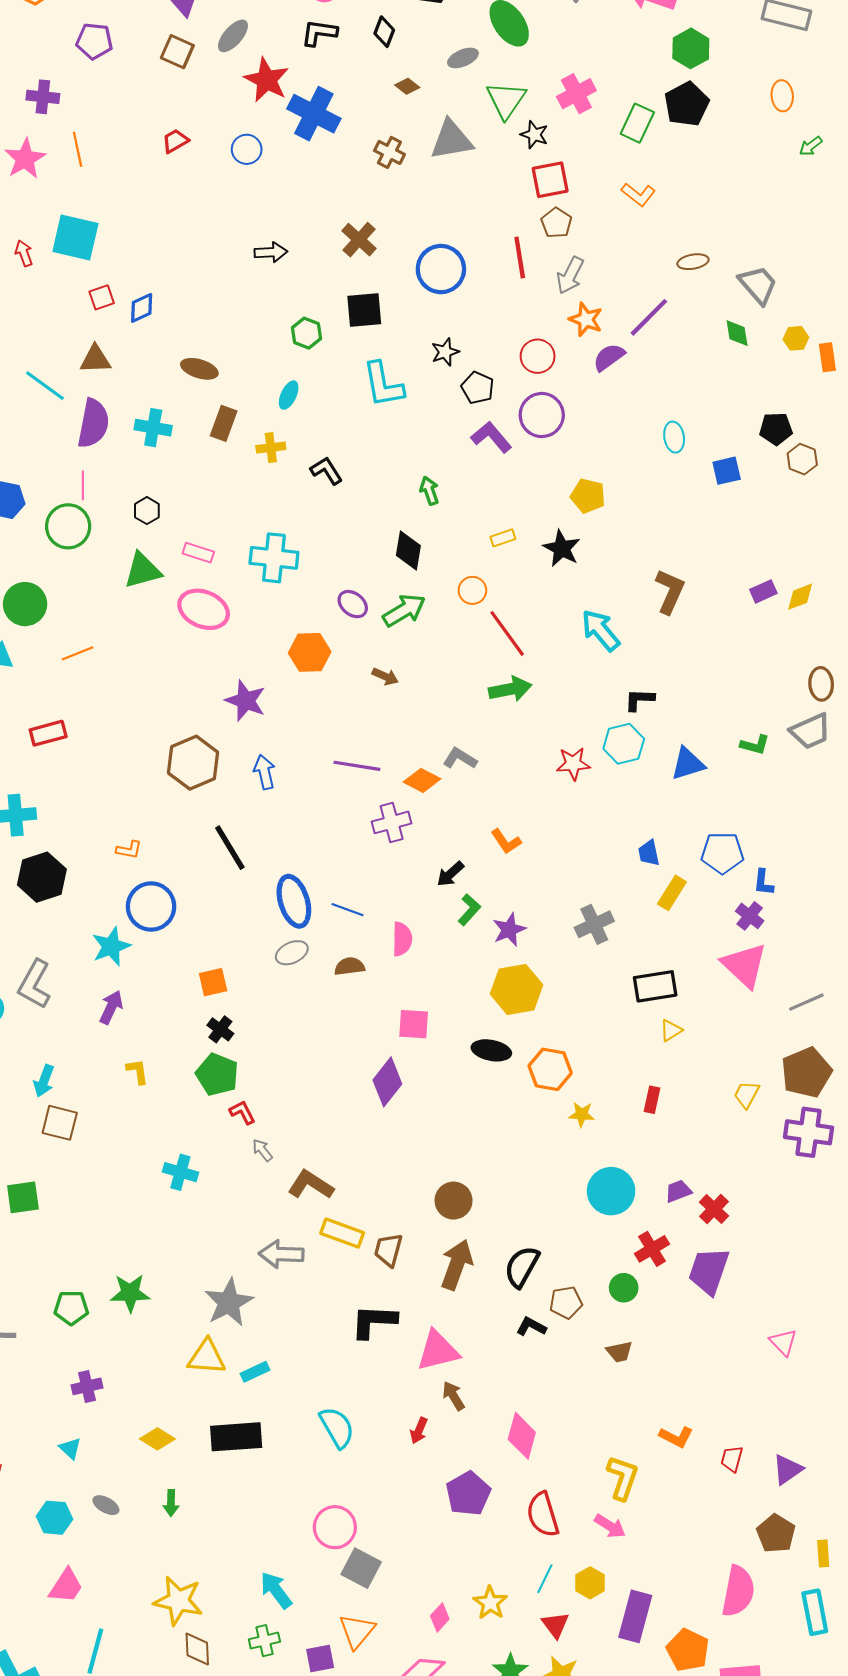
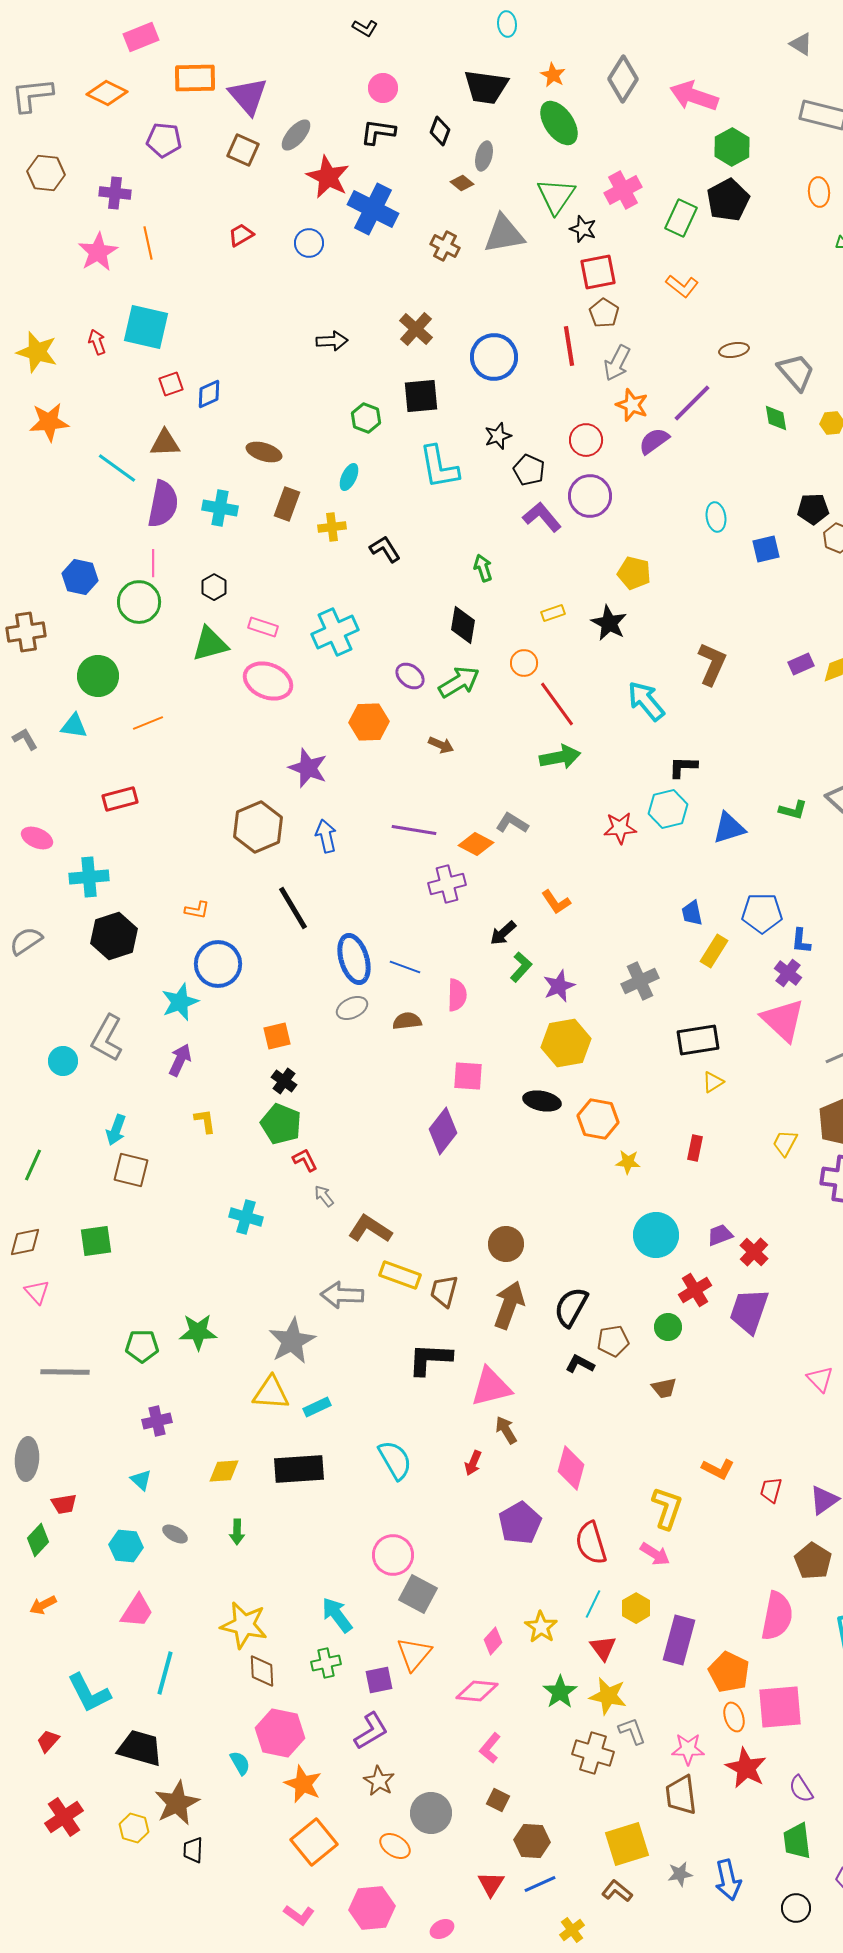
gray ellipse: (463, 58) -> (484, 156), moved, turned -52
cyan cross: (274, 558) -> (335, 632), turned -30
yellow diamond: (157, 1439) -> (224, 1471), turned -36

